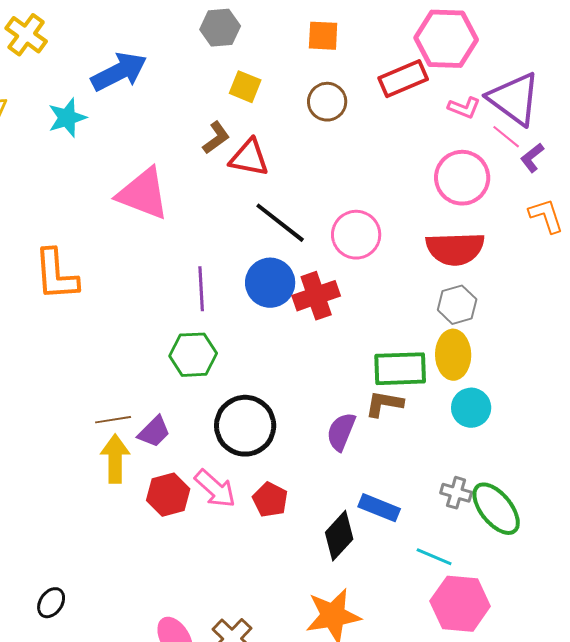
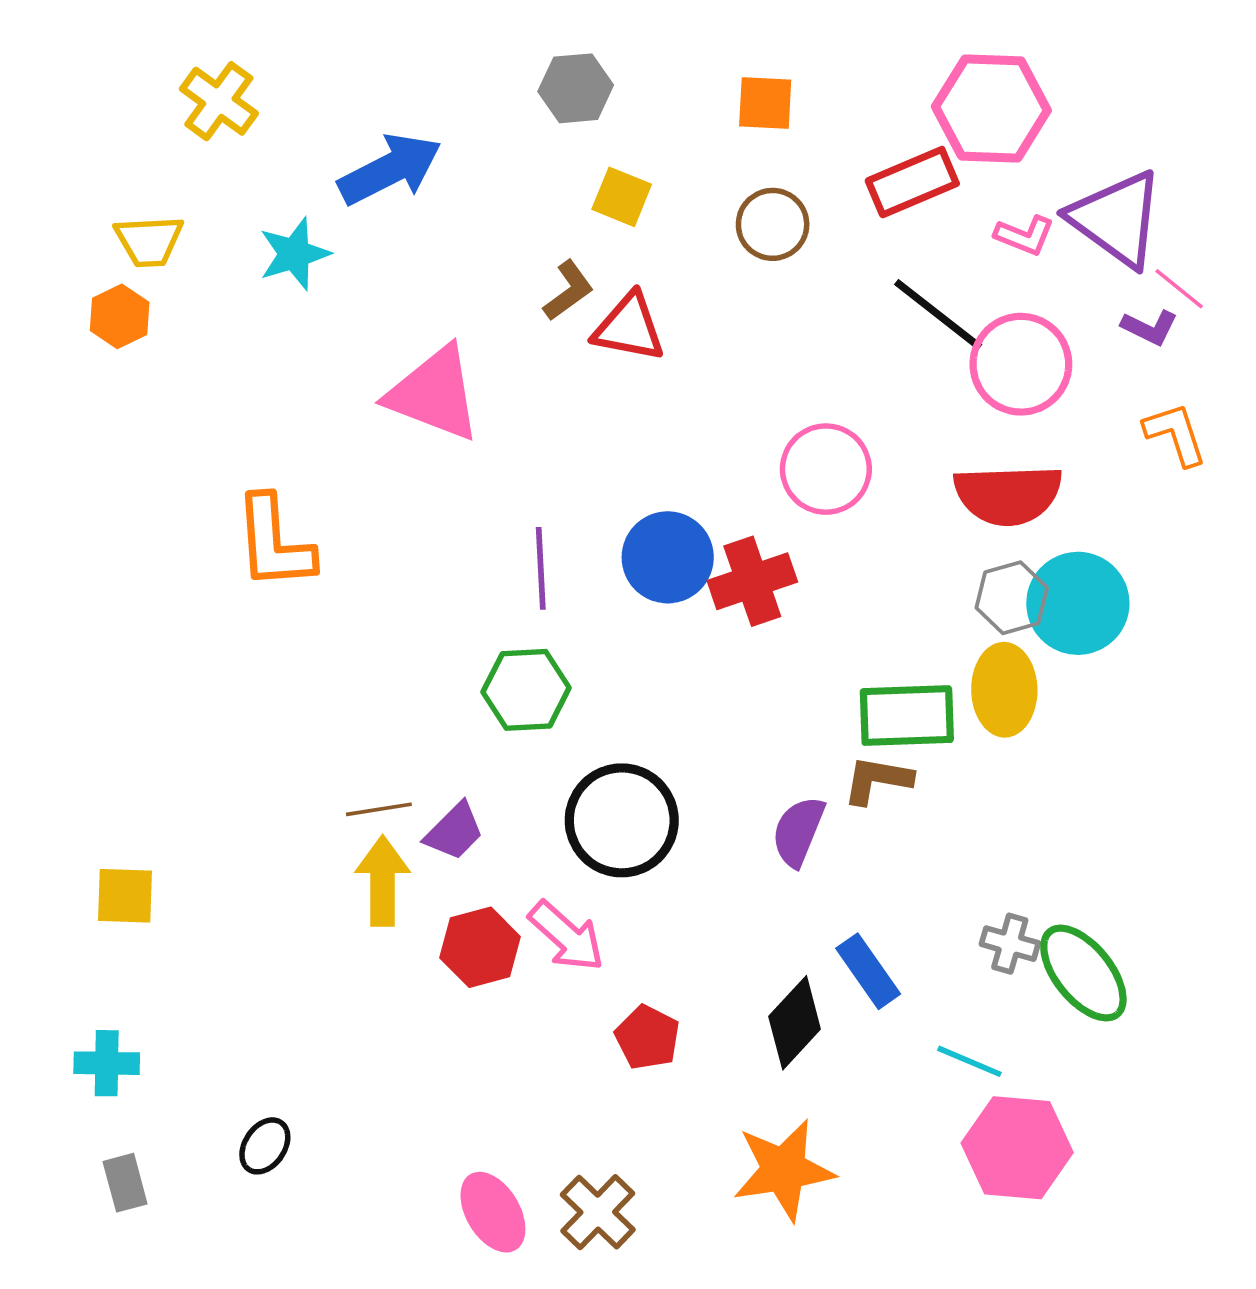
pink line: (506, 137) -> (1179, 289), moved
purple L-shape: (532, 158) -> (1150, 327), turned -116
black line: (280, 223) -> (938, 315), moved
cyan circle: (471, 408) -> (1078, 603), moved, size x1.4
red pentagon: (270, 500) -> (647, 1037), moved
blue rectangle: (379, 508) -> (868, 971), turned 33

